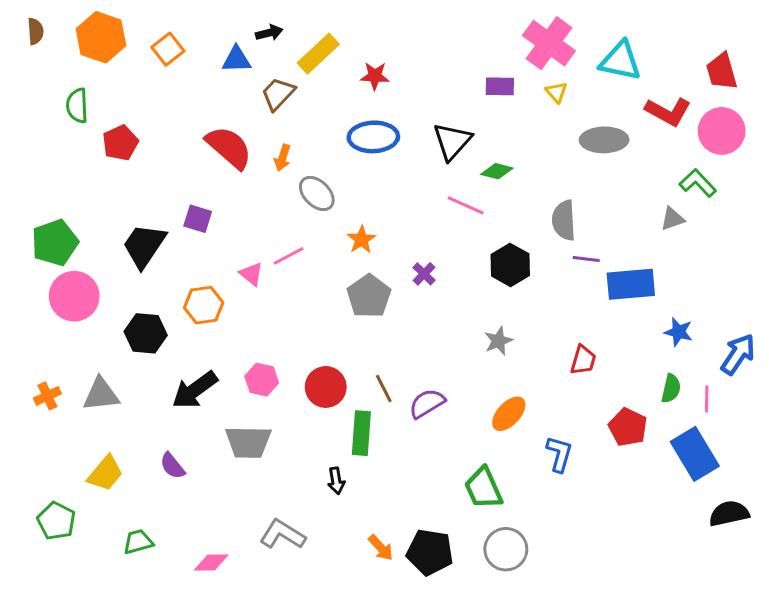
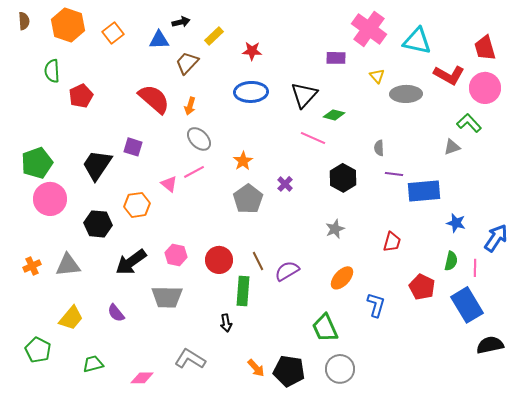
yellow rectangle: (318, 54) -> (214, 36), size x0.7
yellow triangle: (556, 92) -> (377, 76), moved
gray ellipse: (317, 193) -> (199, 139), moved
gray semicircle: (564, 220) -> (379, 148), size x0.6

